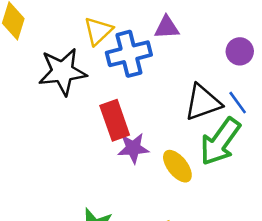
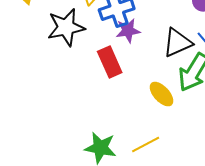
purple star: (133, 148) -> (128, 31), moved

